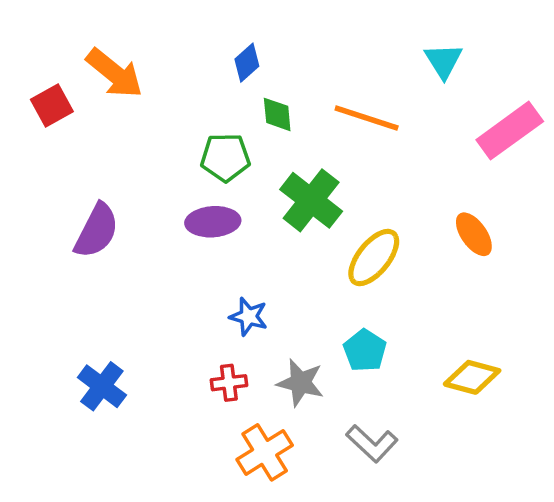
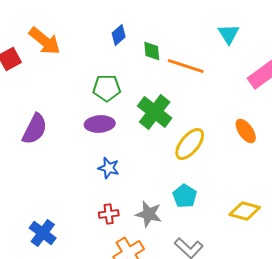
green diamond: (277, 114) -> (152, 51), moved
blue star: (249, 317) -> (109, 168), moved
blue cross: (102, 386) -> (43, 233), moved

